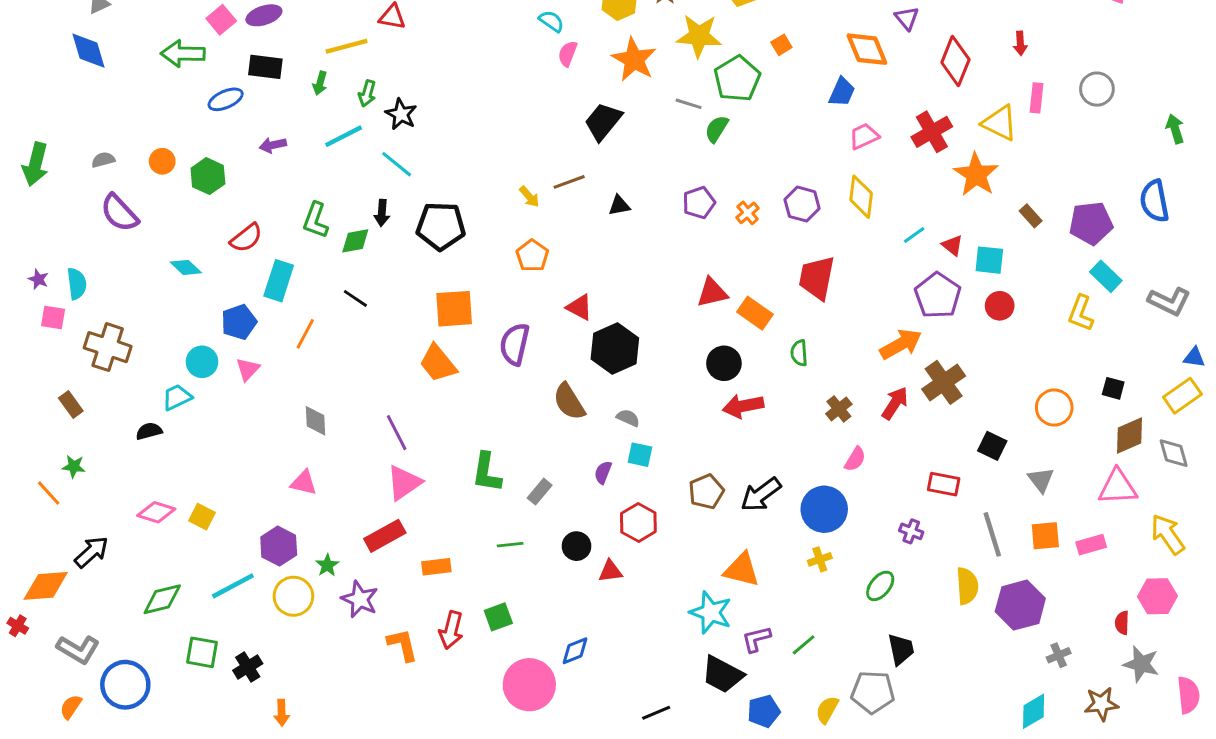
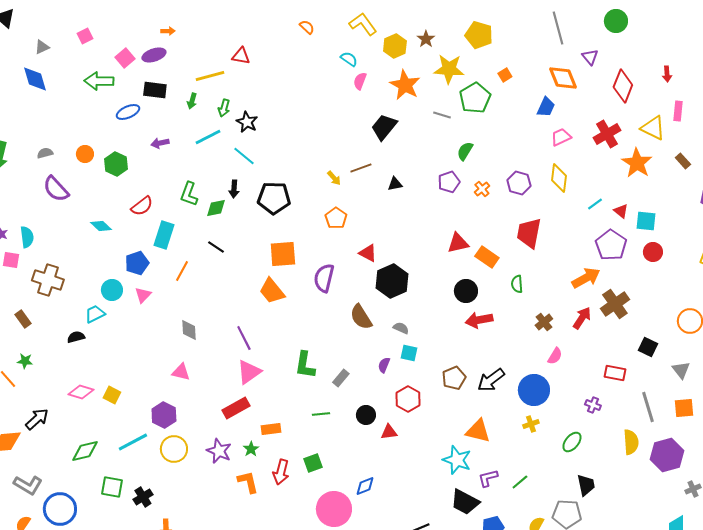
green semicircle: (717, 129) -> (465, 151), moved
brown rectangle: (1031, 216) -> (683, 161), moved
green star: (327, 565) -> (251, 449), moved

